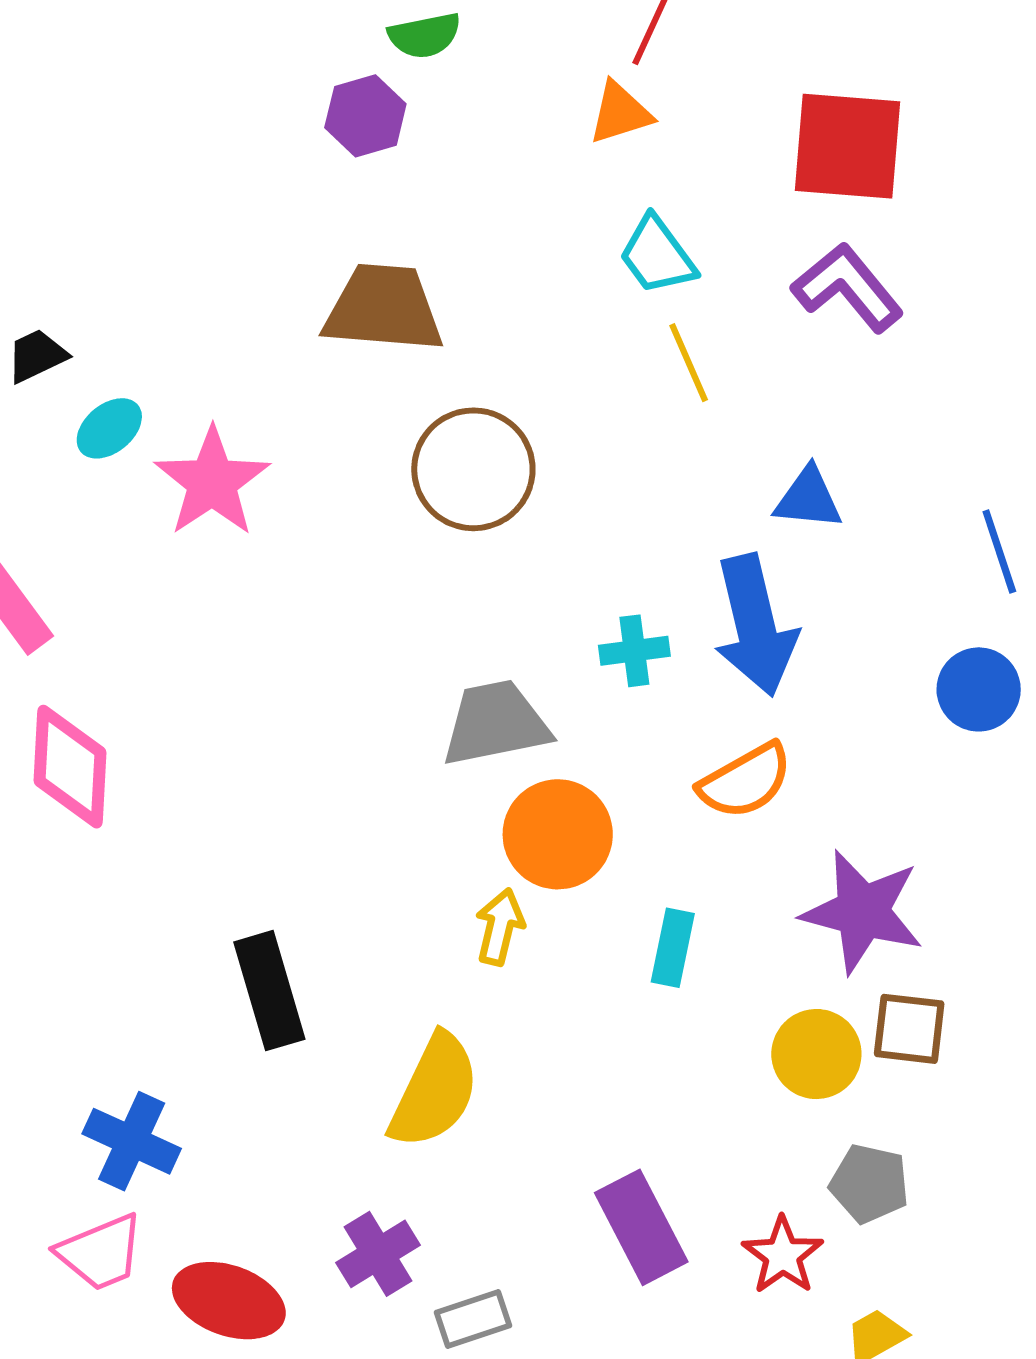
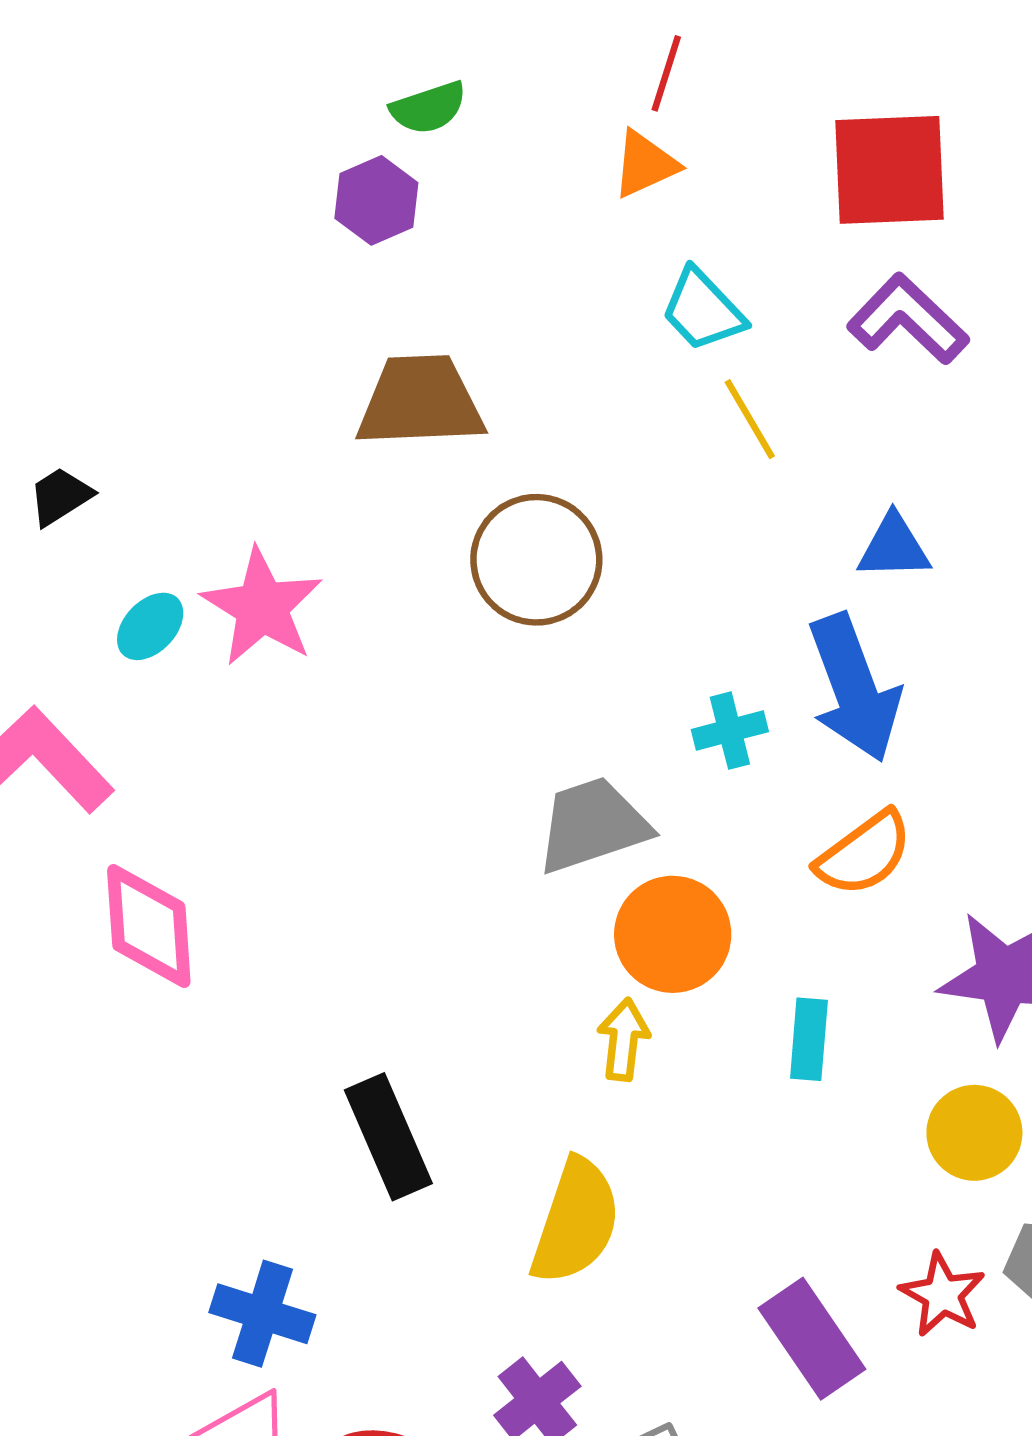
cyan ellipse: (109, 428) -> (150, 626), moved
red star: (783, 1255) -> (942, 1295), moved

